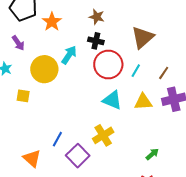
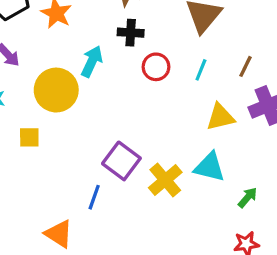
red circle: (108, 64) -> (156, 67), size x0.6
cyan triangle: (112, 100) -> (210, 167), moved
purple square: (78, 156) -> (121, 161), moved

